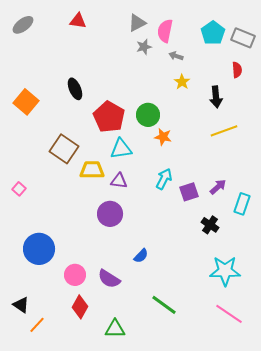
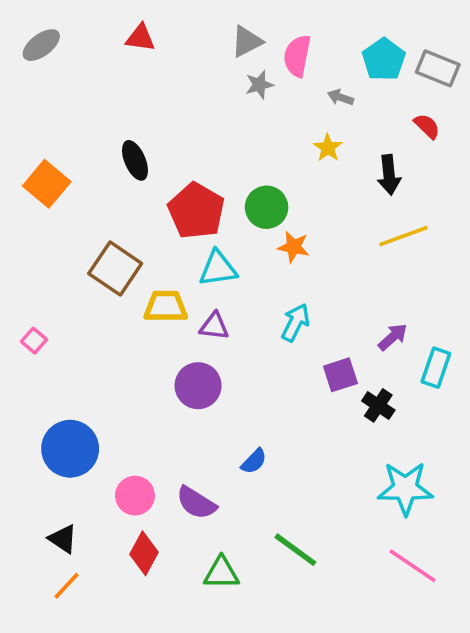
gray arrow: (176, 56) -> (340, 97), moved
red semicircle: (237, 70) -> (427, 126), turned -42
purple square: (189, 192) -> (340, 375), moved
black triangle: (21, 305) -> (63, 539), moved
green triangle: (115, 329) -> (221, 573), moved

